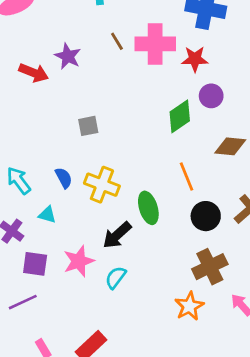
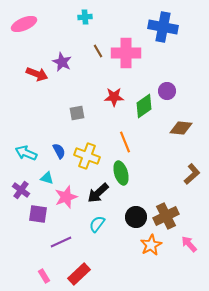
red star: (195, 59) -> (114, 97), moved
orange line: (187, 176) -> (125, 142), moved
cyan arrow: (19, 181) -> (26, 153), turned -30
black circle: (206, 216) -> (136, 217), moved
pink star: (79, 261) -> (66, 197), moved
purple line: (23, 302) -> (61, 242), moved

